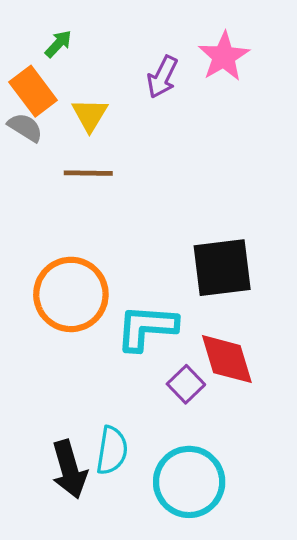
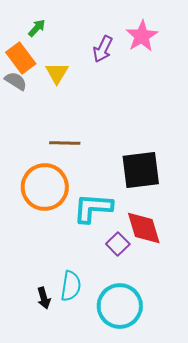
brown line: (88, 173) -> (65, 143), moved
black arrow: (69, 469) -> (44, 298), size x0.6

